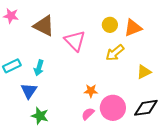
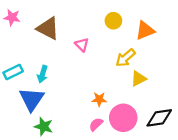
yellow circle: (110, 25) -> (113, 21), moved
pink triangle: (75, 41) -> (82, 45), size x0.6
yellow triangle: (144, 72) -> (139, 79), moved
blue triangle: (29, 91) -> (32, 99), size x1.4

